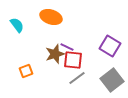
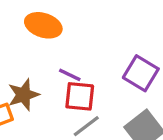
brown star: (55, 54) -> (23, 95), moved

